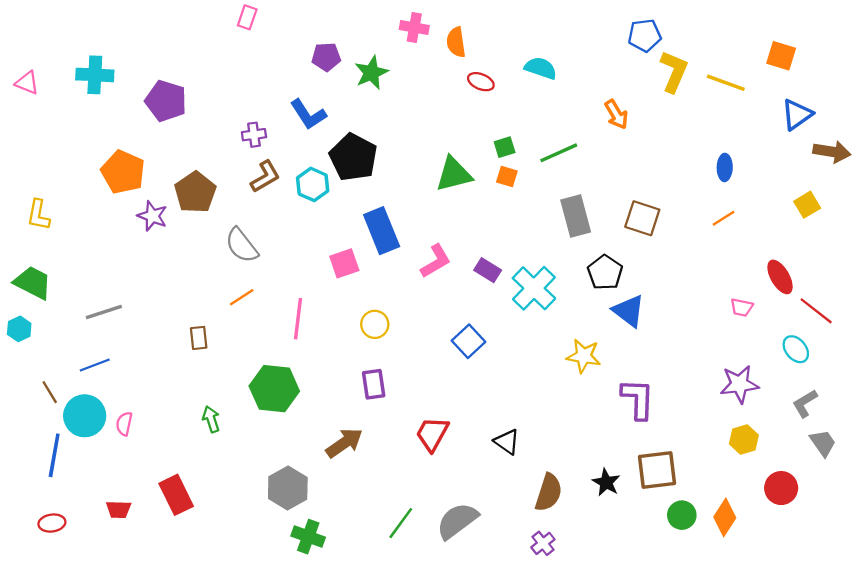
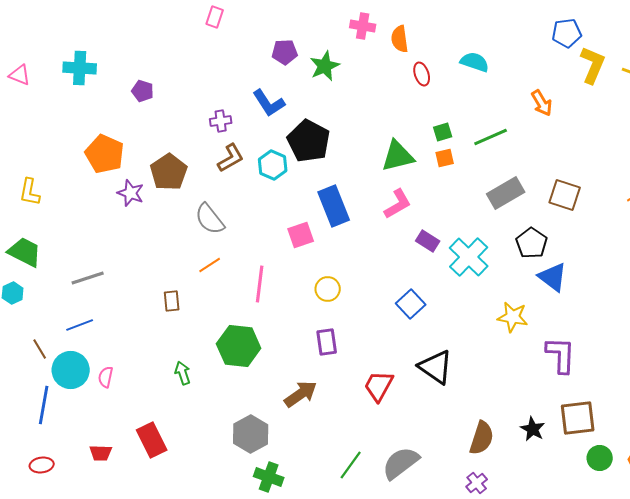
red ellipse: (481, 82) -> (422, 74), turned 50
purple pentagon: (166, 101) -> (143, 91), size x0.6
orange square: (507, 176) -> (445, 158), turned -30
gray rectangle: (576, 216) -> (506, 193), turned 75
pink L-shape: (436, 261) -> (398, 204), moved
black triangle: (507, 442) -> (436, 367), moved, size x1.5

